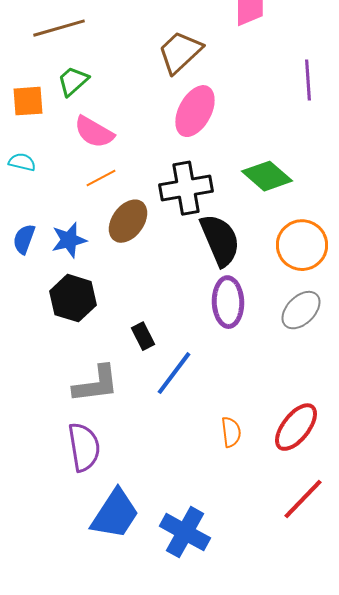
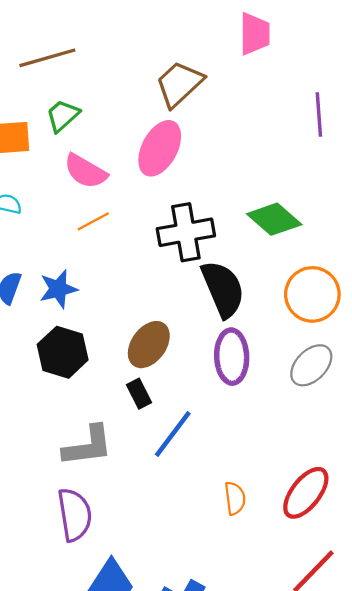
pink ellipse: (195, 111) -> (160, 148), moved
brown ellipse: (128, 221) -> (149, 345), moved

